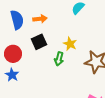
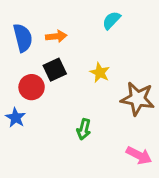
red circle: (13, 54) -> (32, 87), moved
green arrow: (59, 59) -> (84, 129), moved

